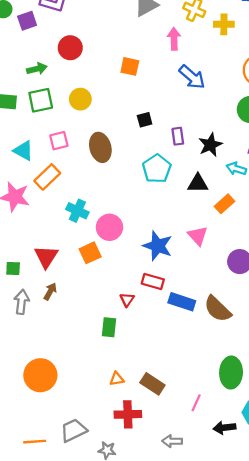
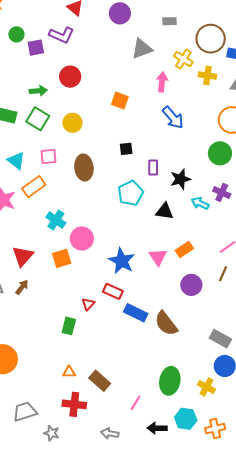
green square: (41, 100) -> (38, 119), turned 35
orange rectangle: (224, 204) -> (184, 249), moved

